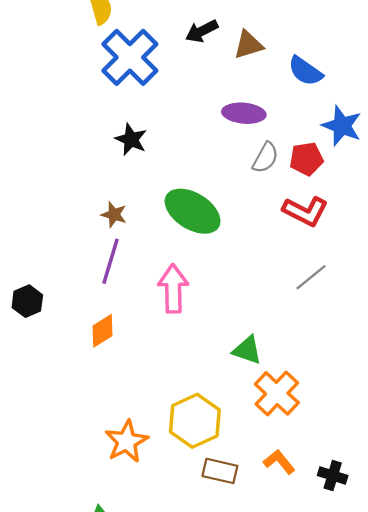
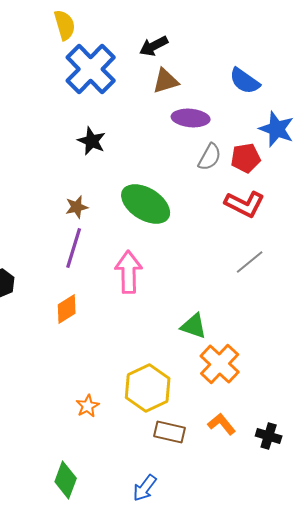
brown triangle: (248, 45) -> (166, 81), moved
brown star: (114, 215) -> (77, 207), turned -30
orange star: (126, 441) -> (88, 406), size x0.6

